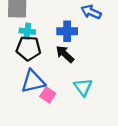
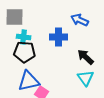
black arrow: (65, 54) -> (86, 57), moved
cyan triangle: (83, 87) -> (86, 78), moved

